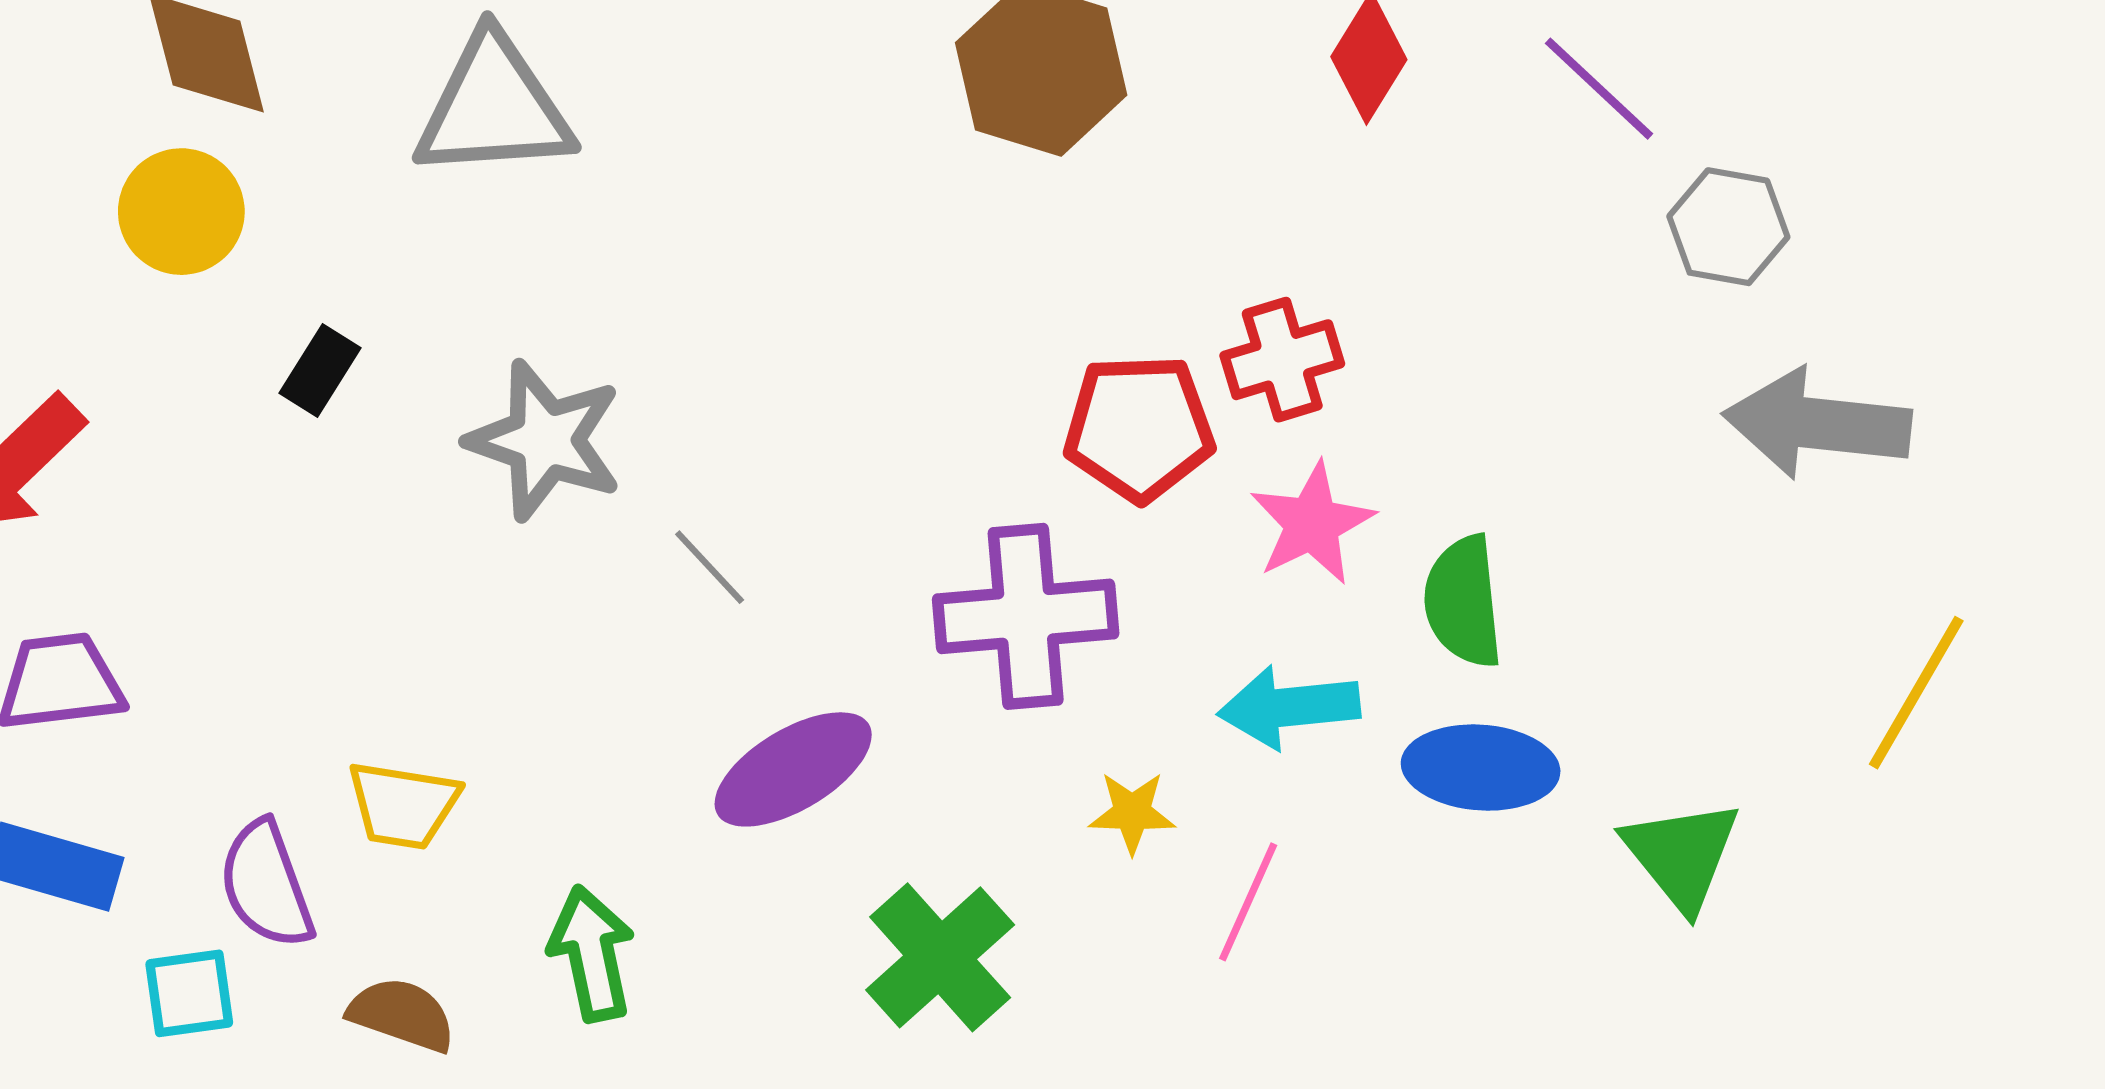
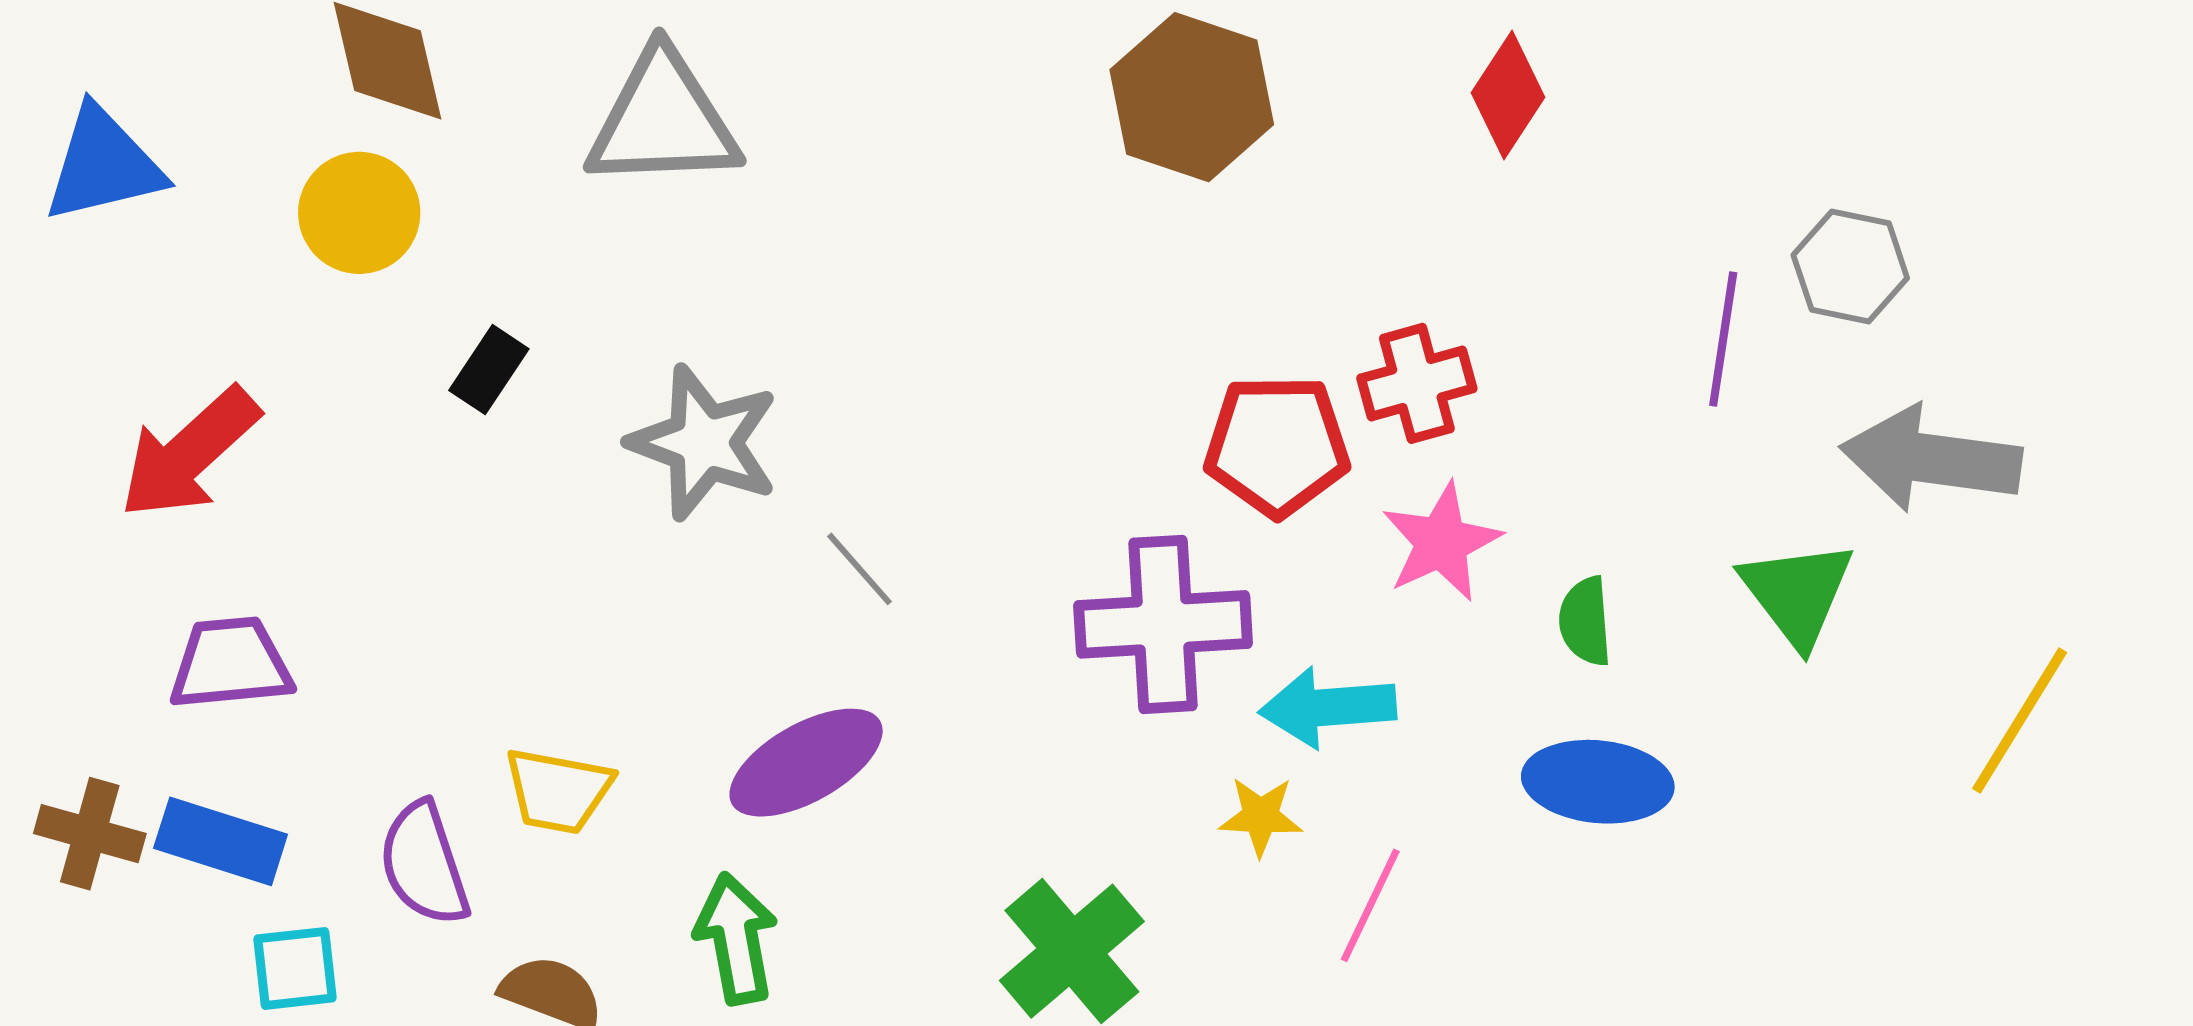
purple line: (1599, 89) -> (1723, 339), moved, turned 54
green semicircle: (1463, 602) -> (1585, 621), size x0.7
cyan arrow: (1289, 707) -> (1328, 707), moved
purple ellipse: (793, 769) -> (806, 763), moved
green triangle: (1682, 855) -> (1797, 593), moved
cyan square: (189, 993) -> (295, 968), moved

